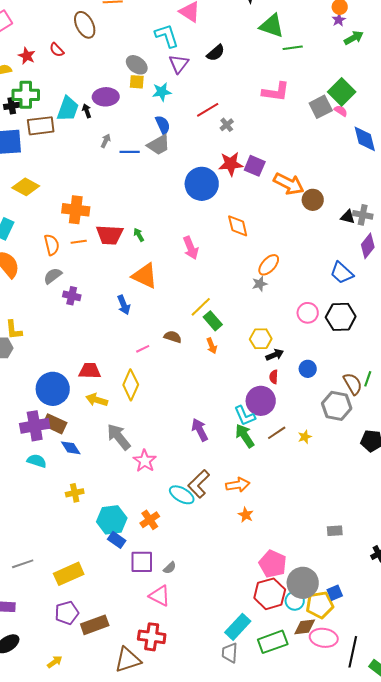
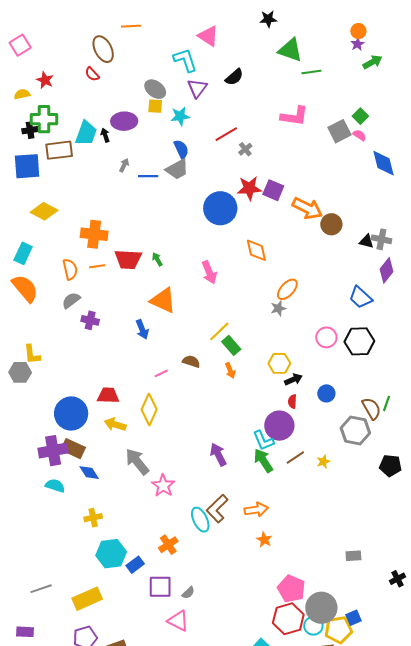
red semicircle: (57, 50) -> (92, 74), moved
green square: (342, 92) -> (360, 116), size x0.6
cyan ellipse: (182, 495) -> (200, 520), turned 35
cyan hexagon: (112, 520) -> (111, 554), moved
blue rectangle: (117, 540) -> (135, 565), turned -72

